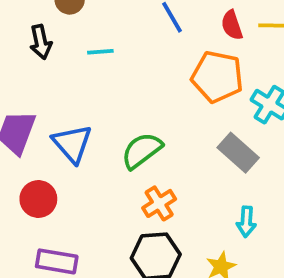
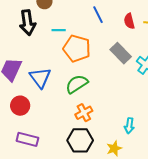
black arrow: (41, 42) -> (28, 23), size x1.4
orange pentagon: (217, 77) -> (77, 48), moved
gray rectangle: (238, 153) -> (121, 53), moved

